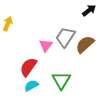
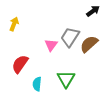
red semicircle: (28, 67) -> (20, 64), moved
cyan semicircle: (31, 86) -> (37, 84), turned -56

